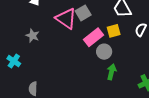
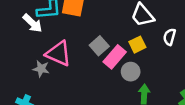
gray square: (83, 13) -> (99, 46), moved
pink triangle: (66, 18) -> (58, 54), moved

